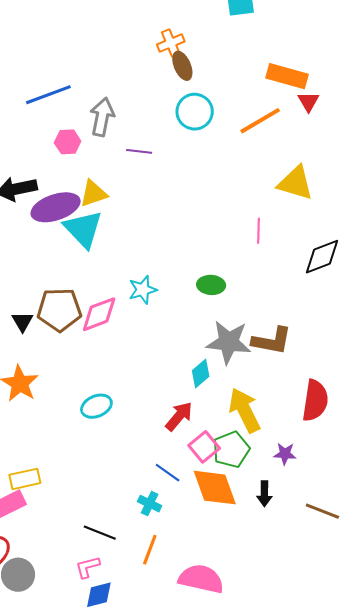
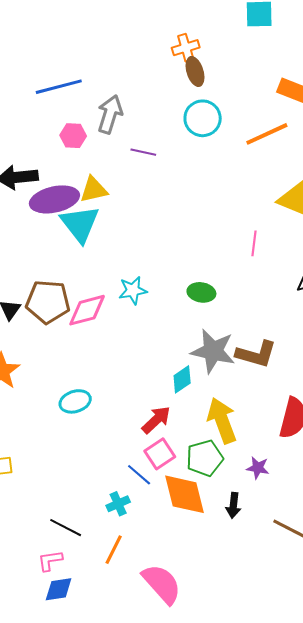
pink square: (204, 447) -> (160, 454), moved
cyan cross: (150, 504) -> (118, 504), turned 35
pink semicircle: (201, 579) -> (162, 584), turned 30

